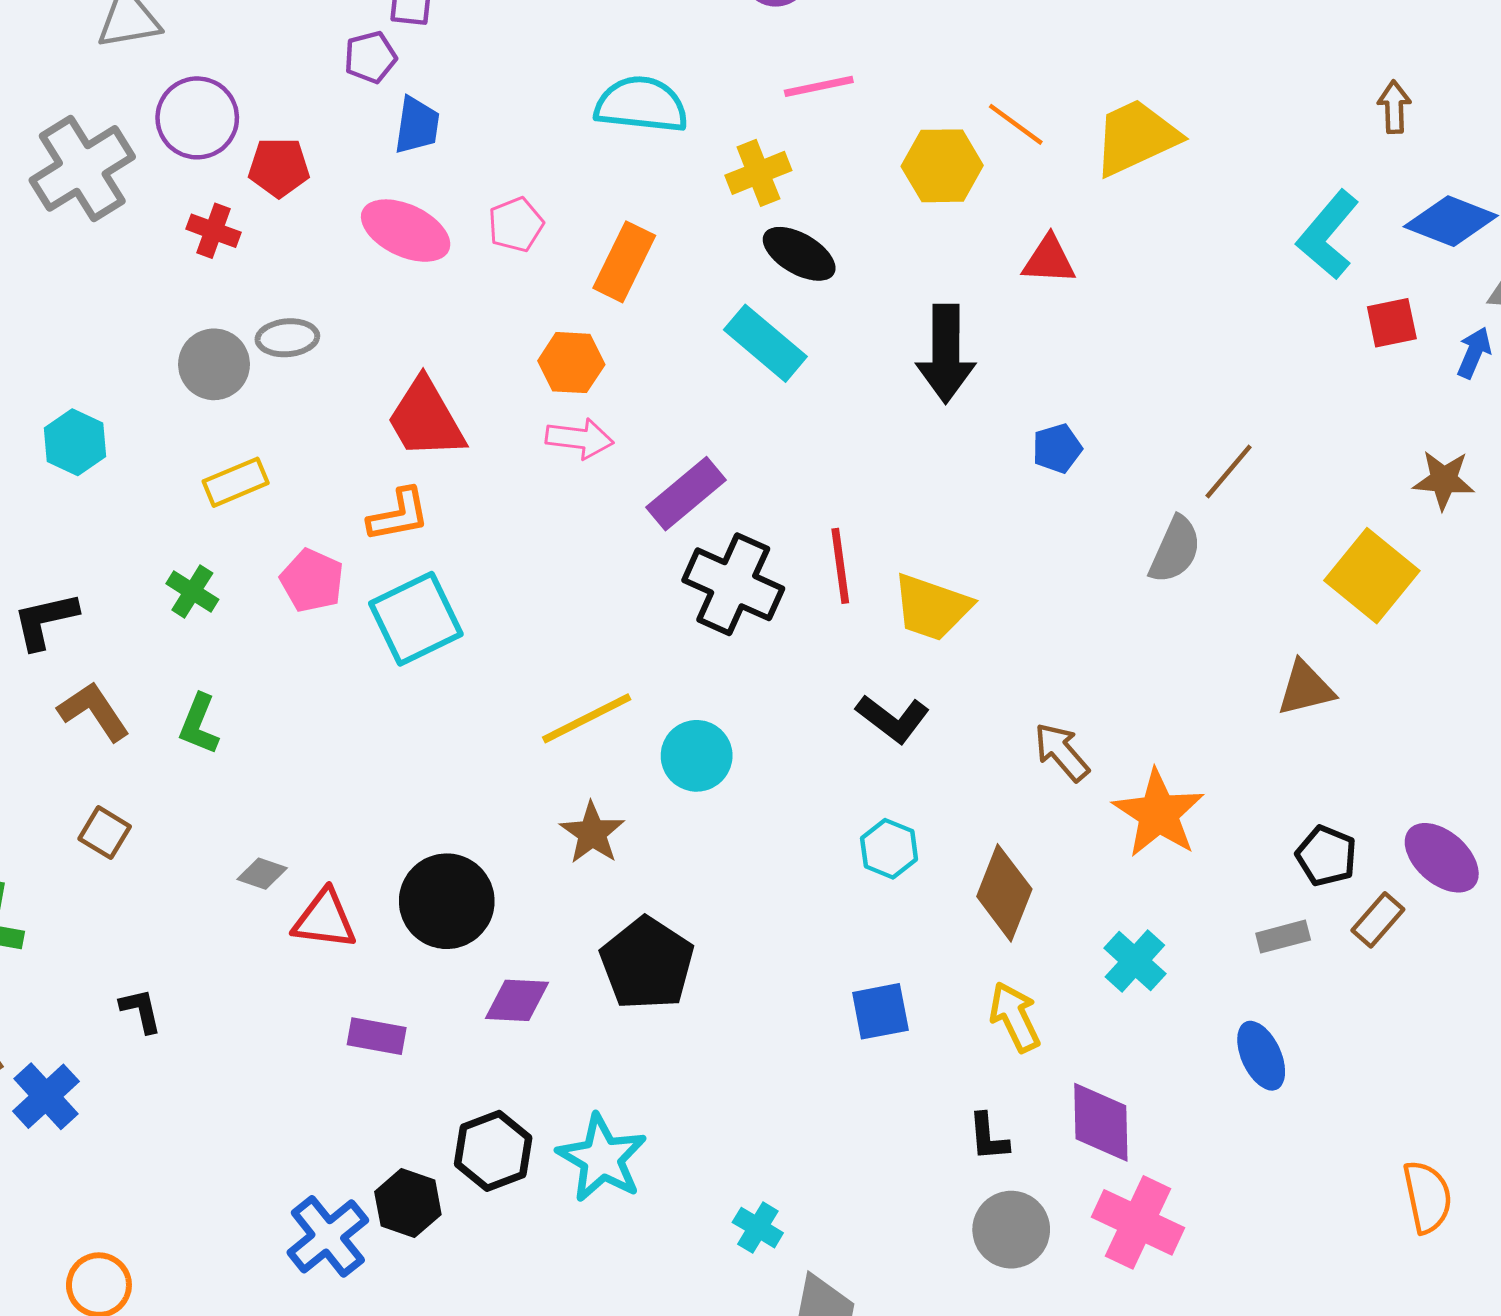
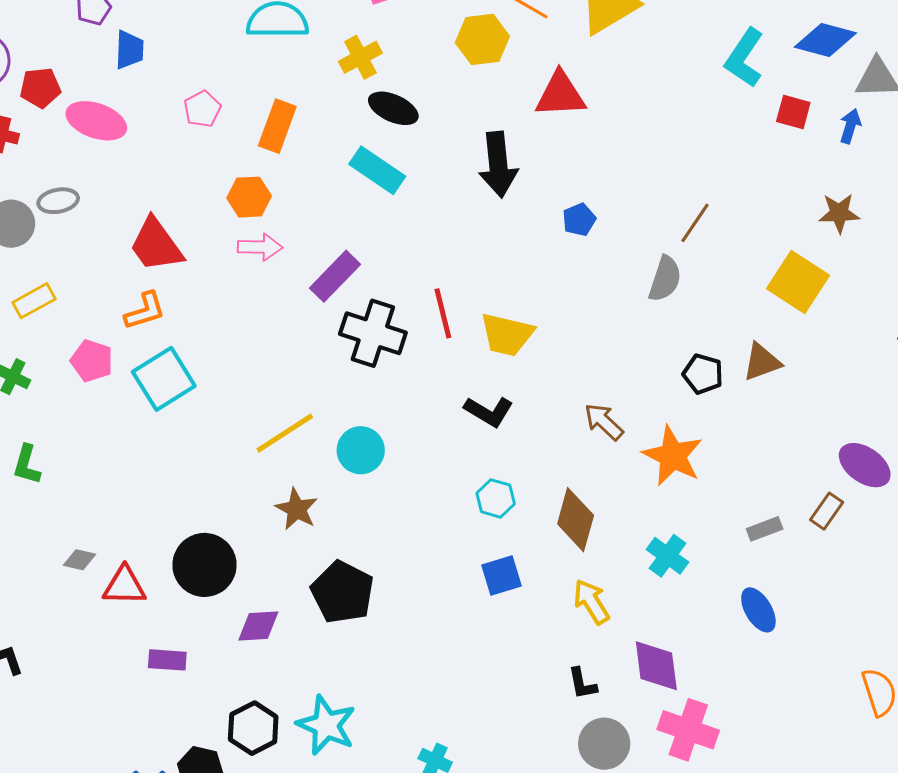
pink ellipse: (406, 231) -> (96, 121), moved
red triangle: (1049, 260) -> (560, 95), size x1.4
red square: (1392, 323) -> (793, 112), turned 33
black pentagon: (1326, 856) -> (703, 374), moved
blue square: (880, 1011) -> (501, 575), moved

